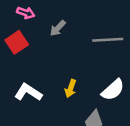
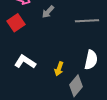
yellow arrow: (71, 89) -> (59, 69), moved
white semicircle: (113, 90) -> (91, 60), turned -36

